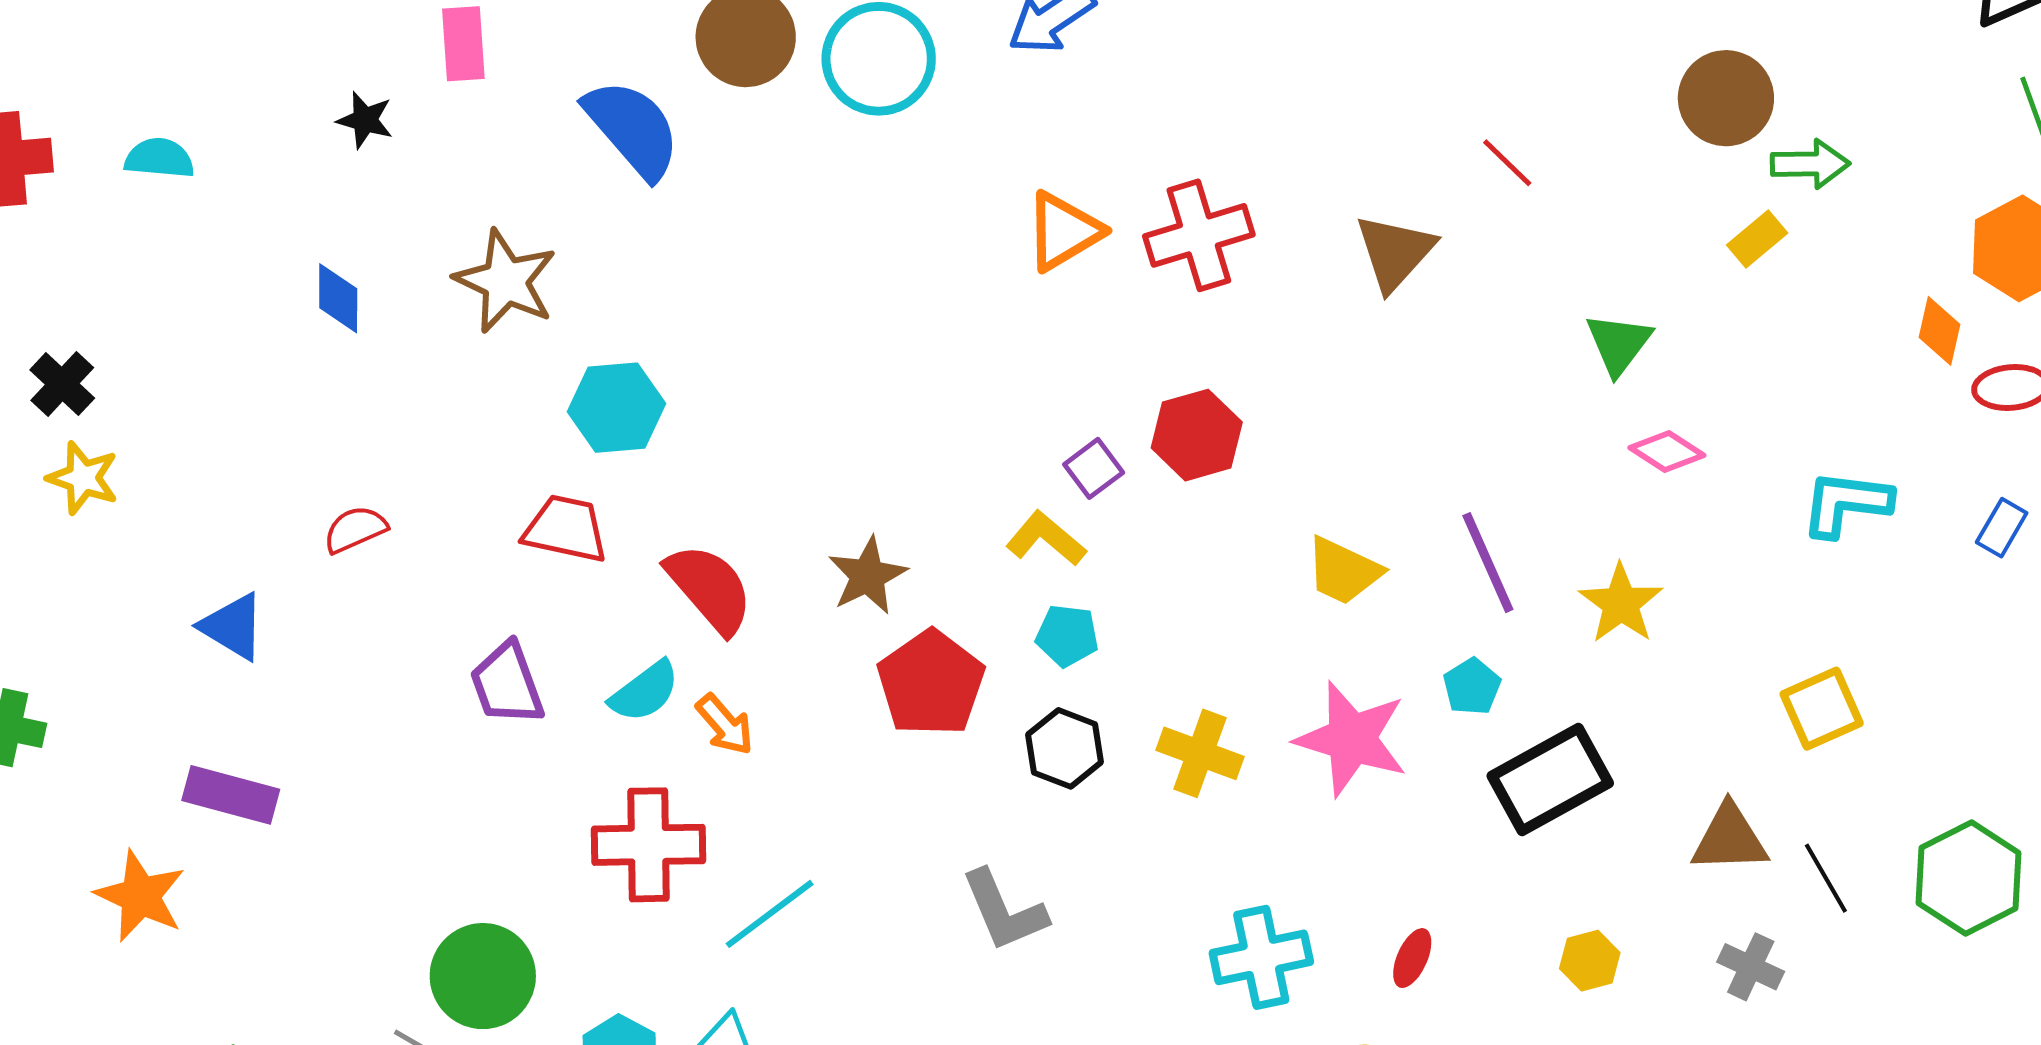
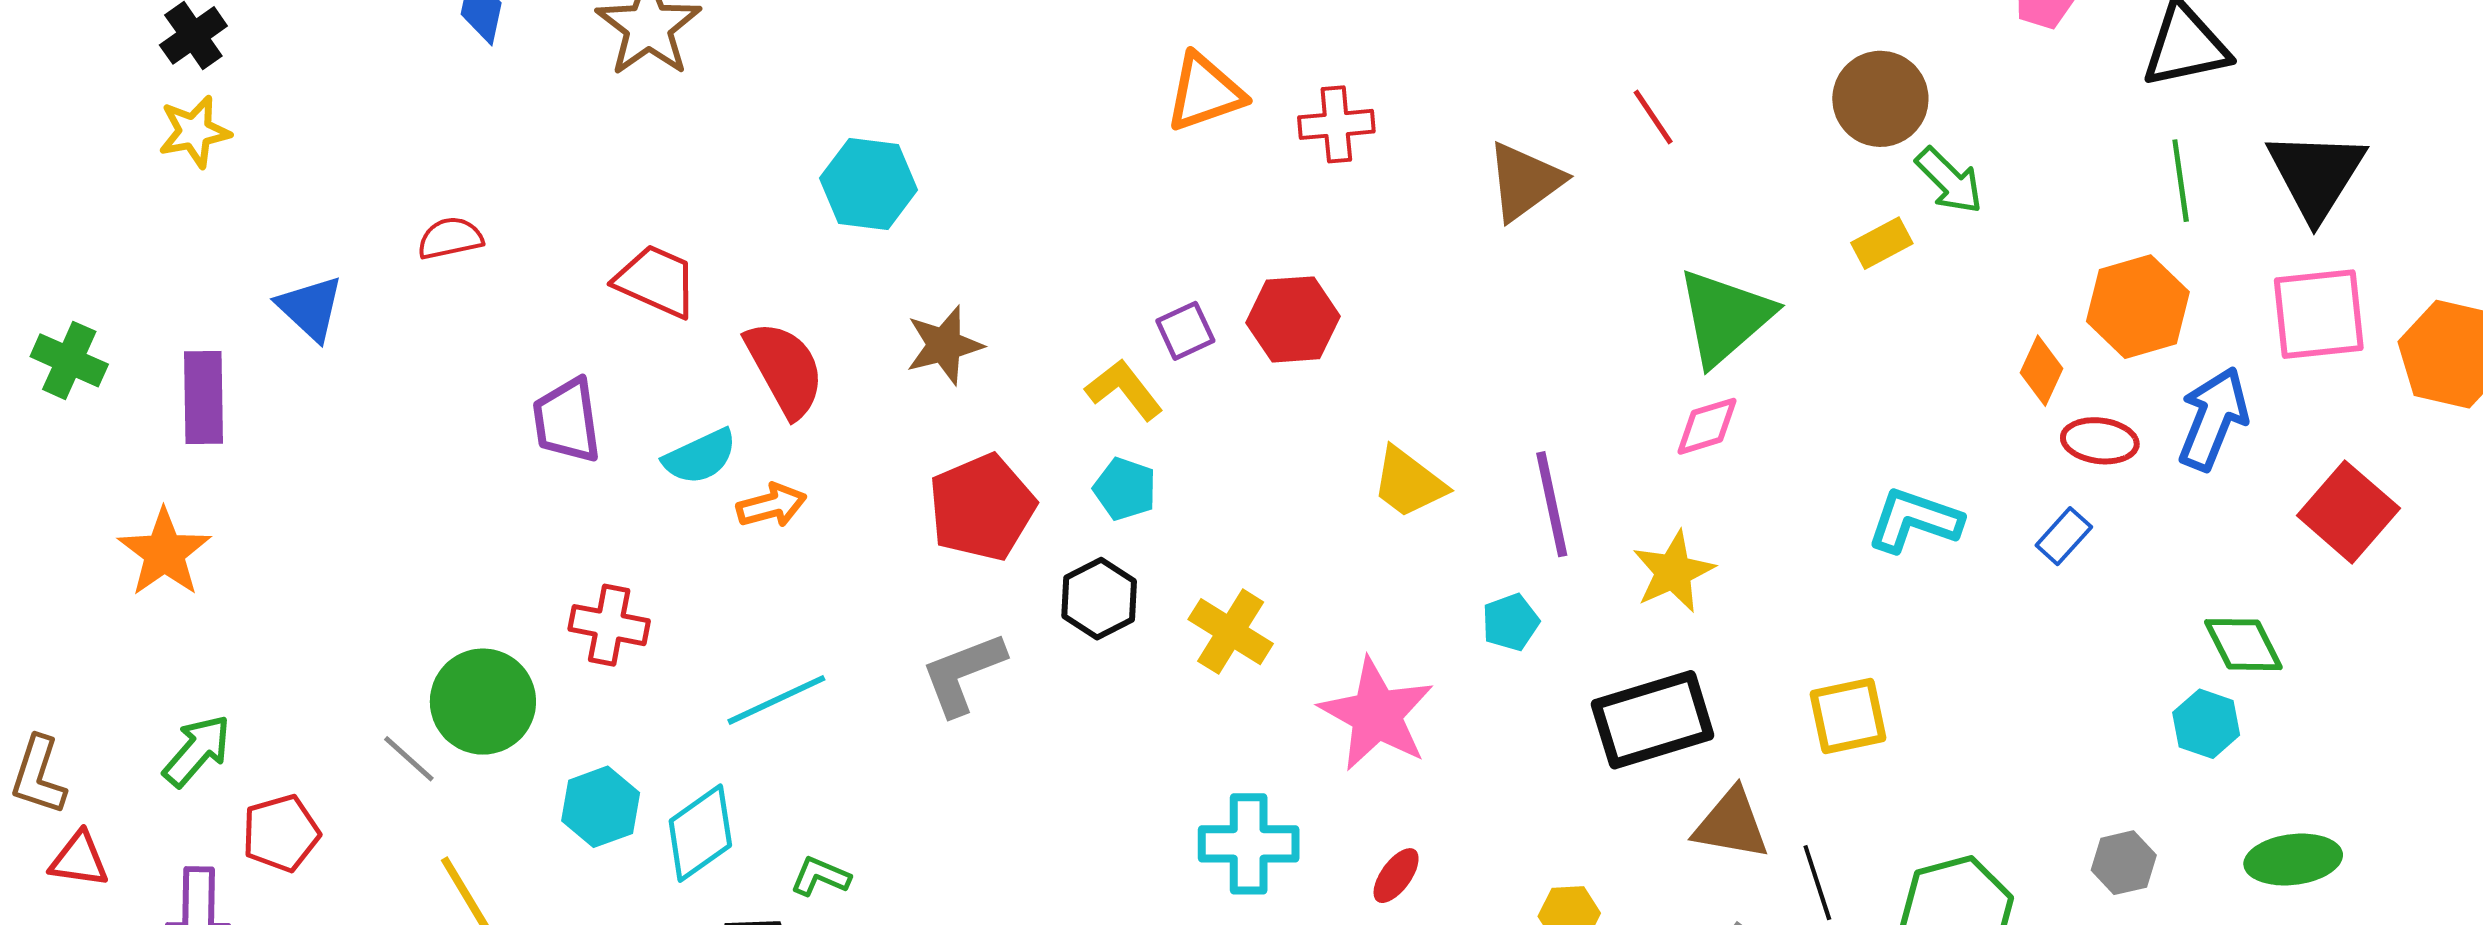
green arrow: (1810, 164) -> (1949, 181), turned 34
red cross: (1199, 235) -> (1336, 124), size x0.7
green triangle: (1619, 344) -> (1725, 317), size x1.5
cyan hexagon: (616, 408) -> (869, 184), moved
pink diamond: (1667, 452) -> (1707, 426), moved, turned -62
yellow star: (83, 478) -> (194, 132), turned 30
blue rectangle: (2002, 528) -> (2064, 536), moved
brown star: (868, 576) -> (944, 345), moved
orange arrow: (725, 725) -> (772, 505), turned -76
pink star: (1352, 739) -> (1377, 714), moved
black rectangle: (1550, 780) -> (1653, 720), moved
purple rectangle: (231, 795) -> (203, 398), moved, turned 62
red cross: (649, 845) -> (609, 625), moved, size x0.7
gray L-shape: (1004, 911) -> (963, 674), moved, turned 80

